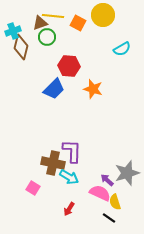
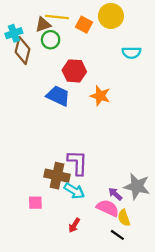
cyan semicircle: (122, 49) -> (131, 53), turned 30
blue trapezoid: (54, 89) -> (58, 96), turned -110
gray star: (127, 173) -> (137, 186), turned 30
pink square: (33, 188) -> (35, 203), turned -32

